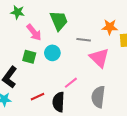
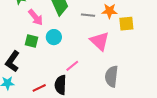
gray line: (84, 40) -> (88, 15), moved
red line: (37, 97) -> (39, 88), moved
gray semicircle: (98, 97) -> (112, 76), moved

